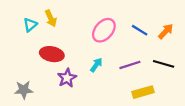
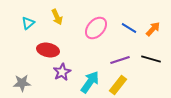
yellow arrow: (51, 18) -> (57, 17), moved
cyan arrow: (96, 65) -> (90, 82), moved, size x1.6
yellow rectangle: (143, 92) -> (118, 85), moved, turned -36

